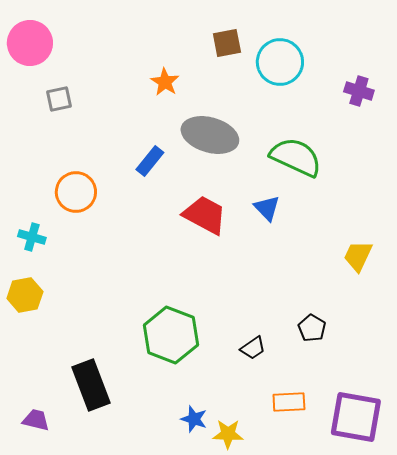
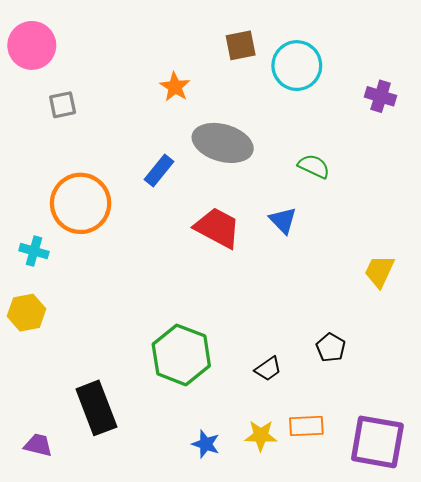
green semicircle: (296, 157) -> (314, 166), size x0.6
orange circle: (76, 192) -> (81, 203), size x1.4
yellow star: (228, 434) -> (261, 436), moved

